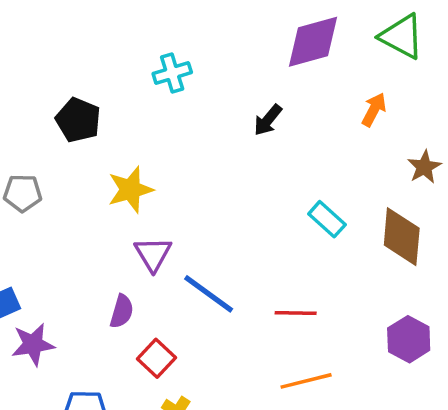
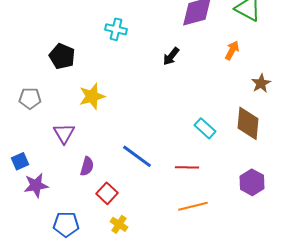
cyan cross: (172, 73) -> (116, 29), turned 30
cyan rectangle: (327, 219) -> (205, 128), moved
purple triangle: (153, 254) -> (64, 133), moved

